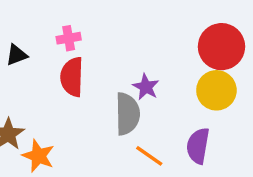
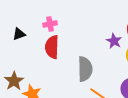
purple star: (146, 87) -> (114, 41), moved

